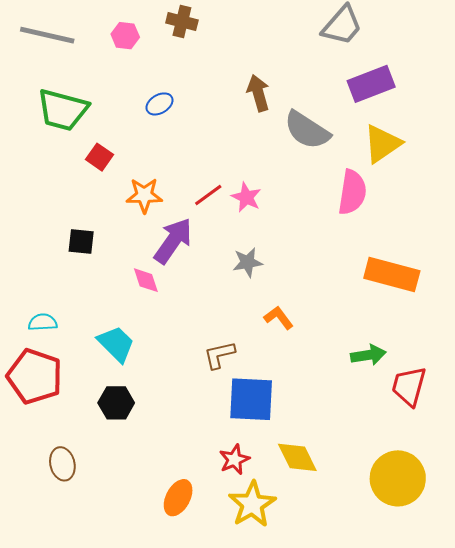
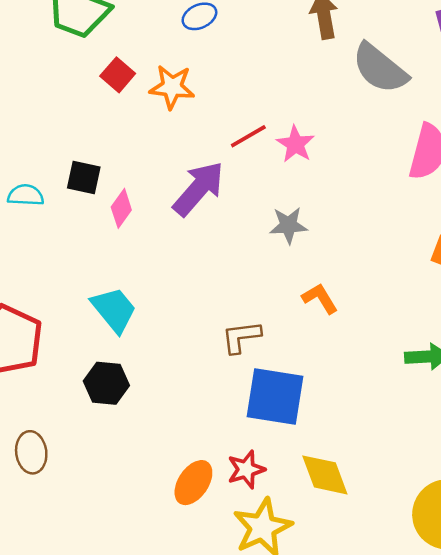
orange star: (144, 195) -> (172, 87), moved
pink diamond: (146, 280) -> (121, 208), moved, turned 48
cyan semicircle: (43, 322) -> (26, 195), moved
orange ellipse: (178, 498) -> (193, 483), moved

